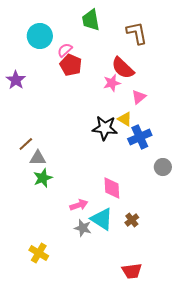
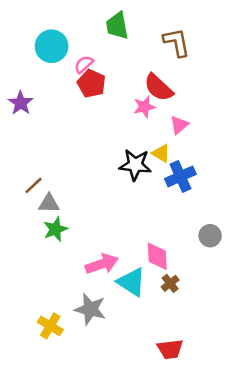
gray circle: (163, 167) -> (210, 236), moved
pink diamond: (112, 188) -> (157, 256), moved
pink arrow: (79, 205) -> (102, 264), size x1.4
gray star: (83, 228) -> (90, 309), moved, size x1.4

